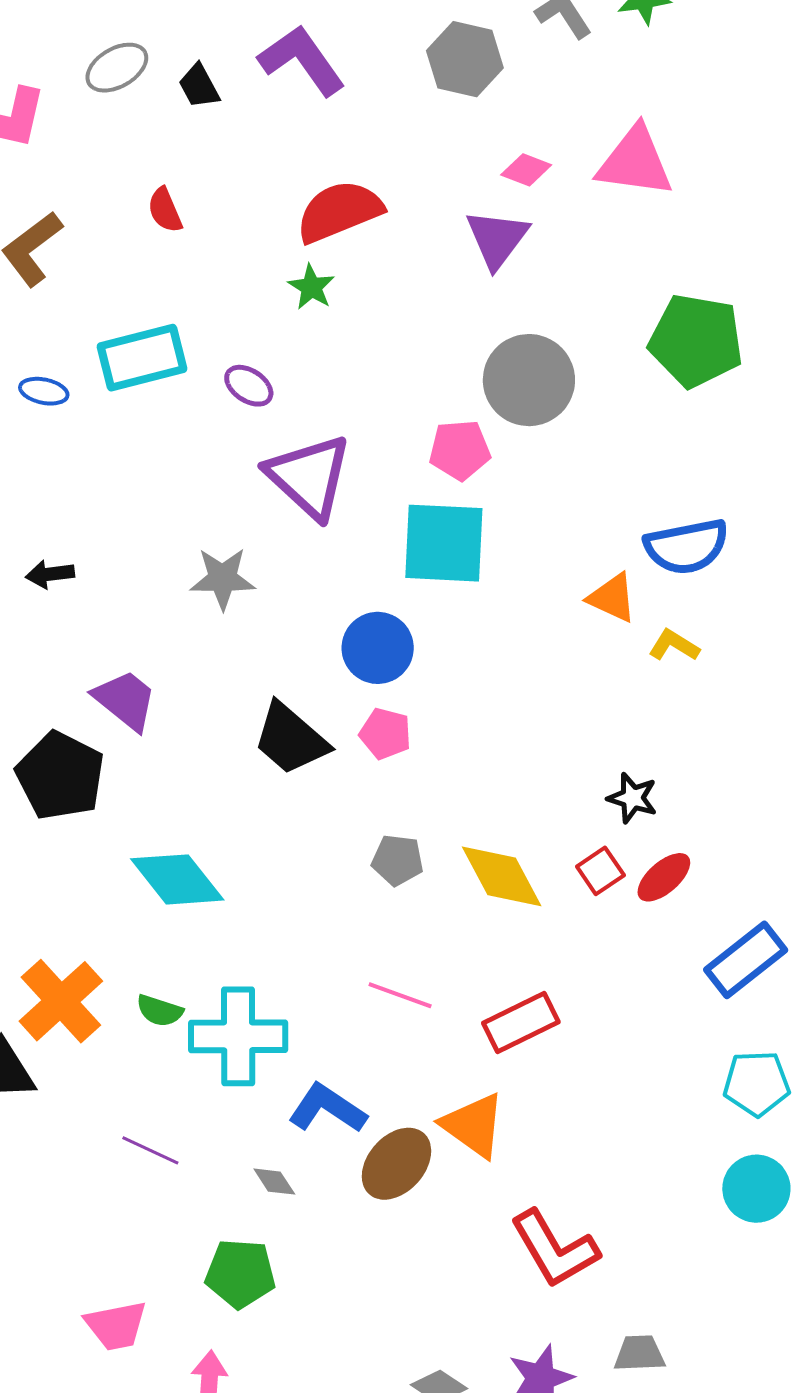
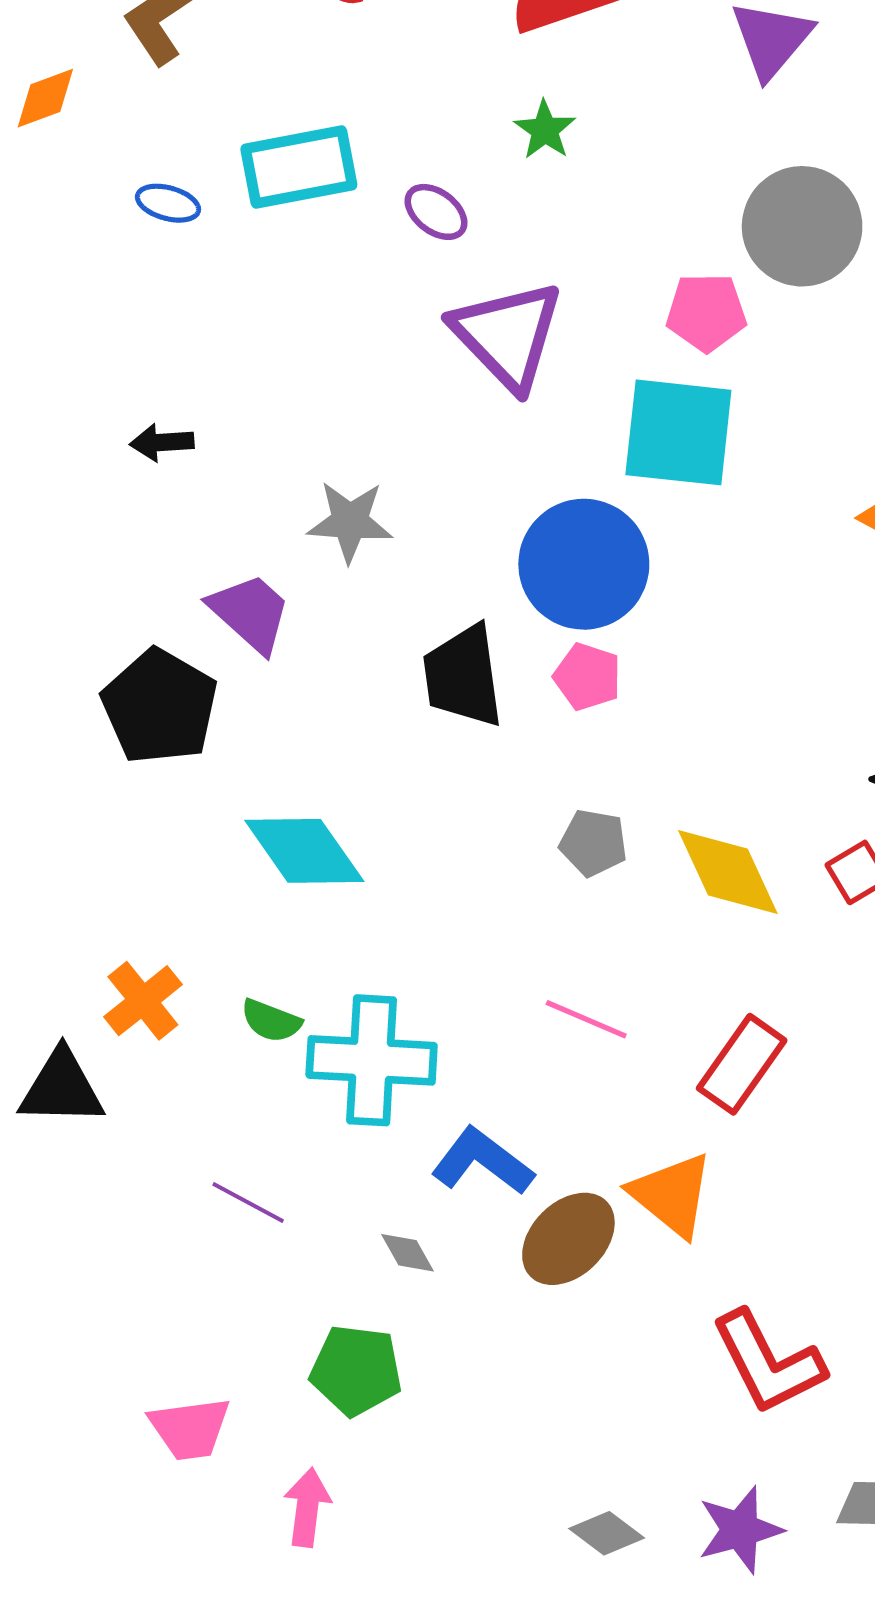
green star: (311, 287) -> (545, 130), moved
gray star: (223, 578) -> (350, 522), moved
blue circle: (378, 648) -> (584, 564), size x1.4
black trapezoid: (291, 739) -> (463, 676), turned 38
orange cross: (61, 1001) -> (143, 1001), size x0.7
red rectangle: (521, 1023) -> (742, 1064), turned -32

